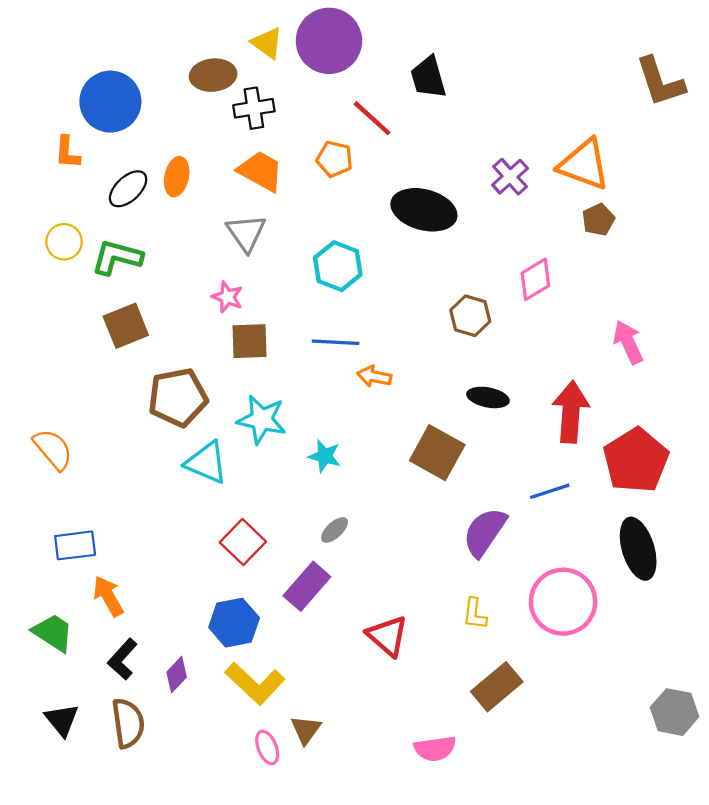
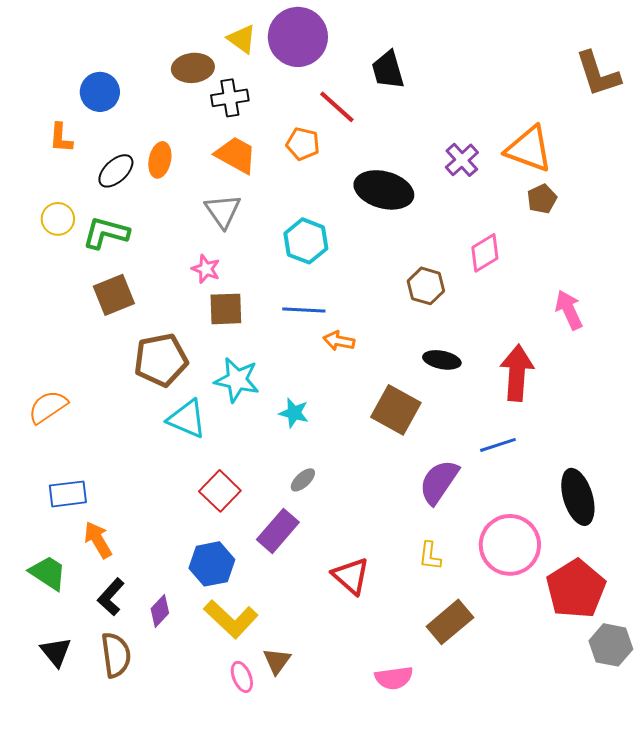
blue circle: (110, 102) -> (100, 92), size x0.7
orange semicircle: (53, 449) -> (48, 407), turned -84
red pentagon: (636, 460) -> (576, 589), moved

